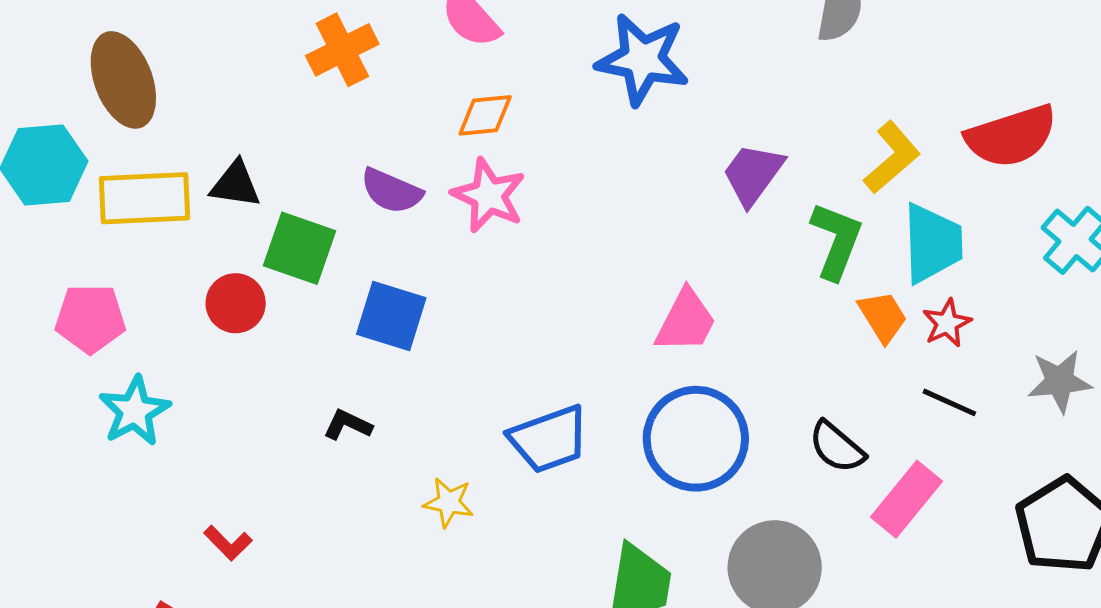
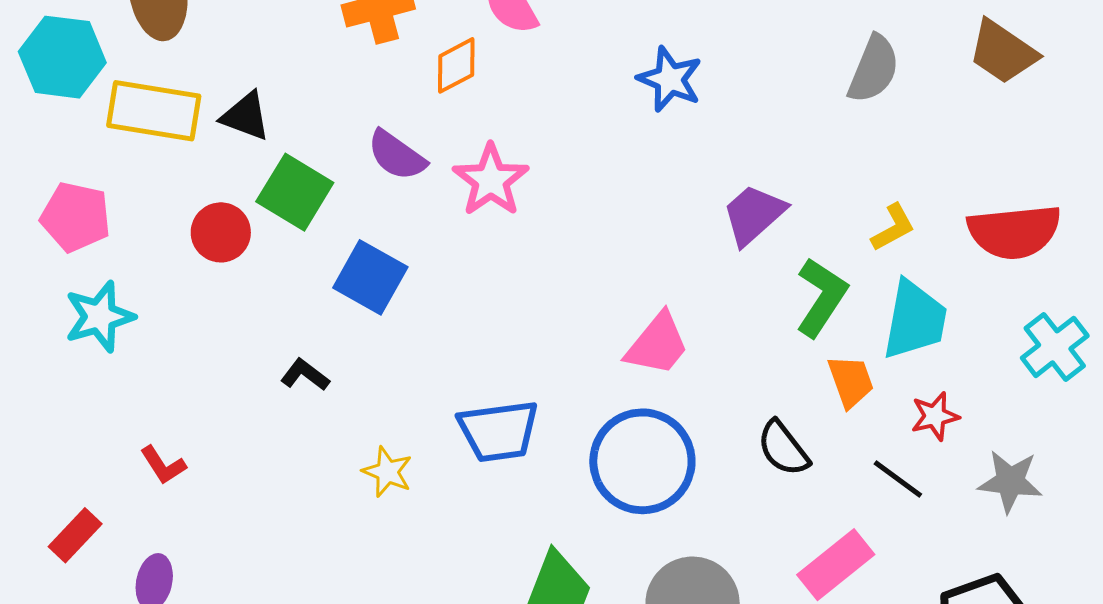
blue star: (643, 59) -> (670, 79), size x0.7
orange diamond: (485, 115) -> (456, 65), moved, turned -34
yellow L-shape: (892, 158) -> (893, 228), size x0.7
red star: (947, 323) -> (935, 416), moved
black semicircle: (837, 447) -> (783, 448), moved

